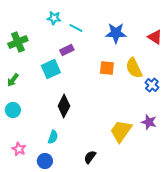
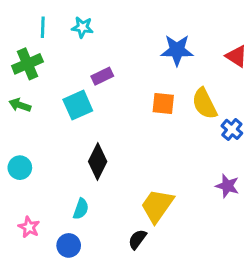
cyan line: (76, 28) -> (43, 27), moved, turned 64
green arrow: (13, 80) -> (20, 105), moved, turned 72
yellow trapezoid: (121, 131) -> (157, 206), moved

